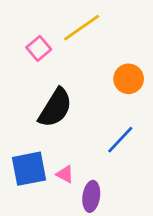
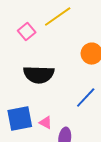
black semicircle: (55, 108) -> (39, 75), turned 60

